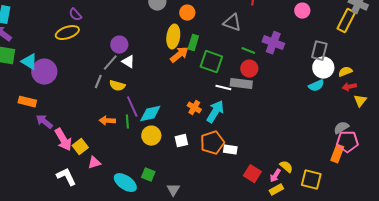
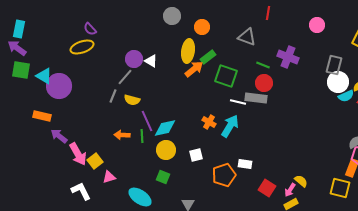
green rectangle: (193, 43) -> (208, 57), turned 35
white triangle: (128, 62) -> (151, 61), moved
cyan semicircle: (316, 86) -> (346, 96), moved
orange pentagon: (212, 143) -> (224, 175), moved
green square: (148, 175) -> (163, 177), moved
yellow square: (311, 180) -> (340, 188), moved

